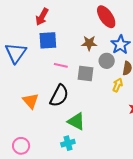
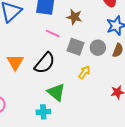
brown star: (89, 43) -> (74, 17), moved
gray circle: (107, 61) -> (98, 48), moved
yellow arrow: (118, 85) -> (84, 72), moved

